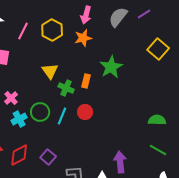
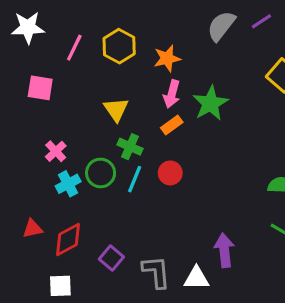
pink arrow: (86, 15) -> (172, 94), moved
orange rectangle: (86, 81) -> (172, 125), turned 40
green cross: (66, 88) -> (130, 147), moved
purple square: (48, 157) -> (111, 258), moved

